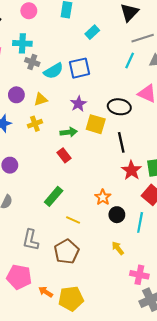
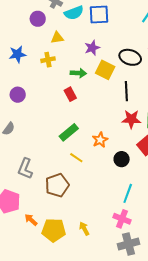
purple circle: (16, 95) -> (38, 19), moved
red star: (131, 170) -> (131, 119), turned 30
green rectangle: (54, 196) -> (69, 132), moved
black circle: (117, 215) -> (122, 159), moved
yellow line: (73, 220) -> (76, 158), moved
cyan line: (140, 222) -> (128, 193), moved
yellow arrow: (118, 248) -> (84, 229), moved

